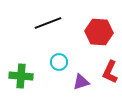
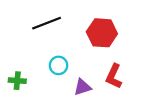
green cross: (21, 76) -> (17, 81), size x0.7

